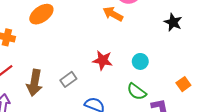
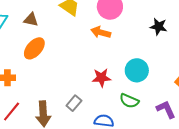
cyan circle: (140, 61) -> (137, 70), size x1.5
green semicircle: (137, 92) -> (129, 101), moved

